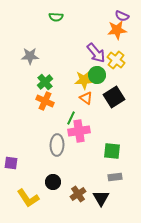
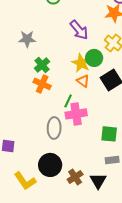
purple arrow: (96, 53) -> (79, 30), moved
yellow star: (84, 80) -> (81, 63), turned 30
black circle: (53, 182) -> (50, 165), size x1.5

